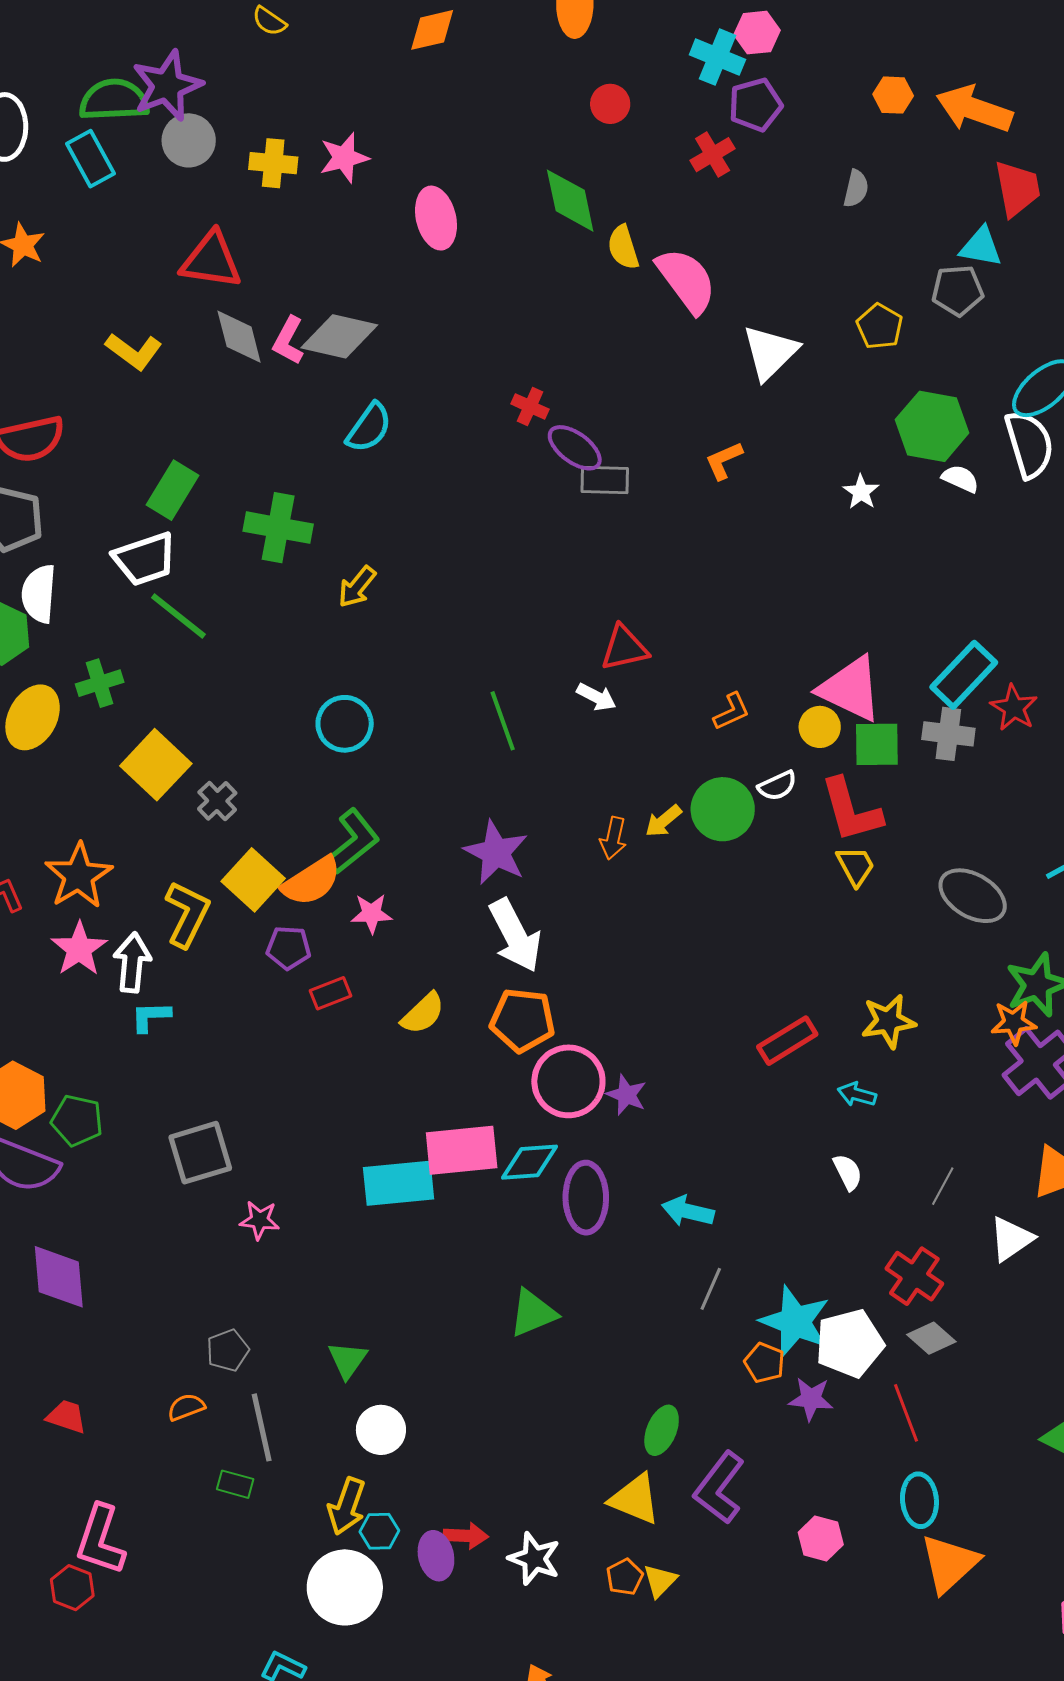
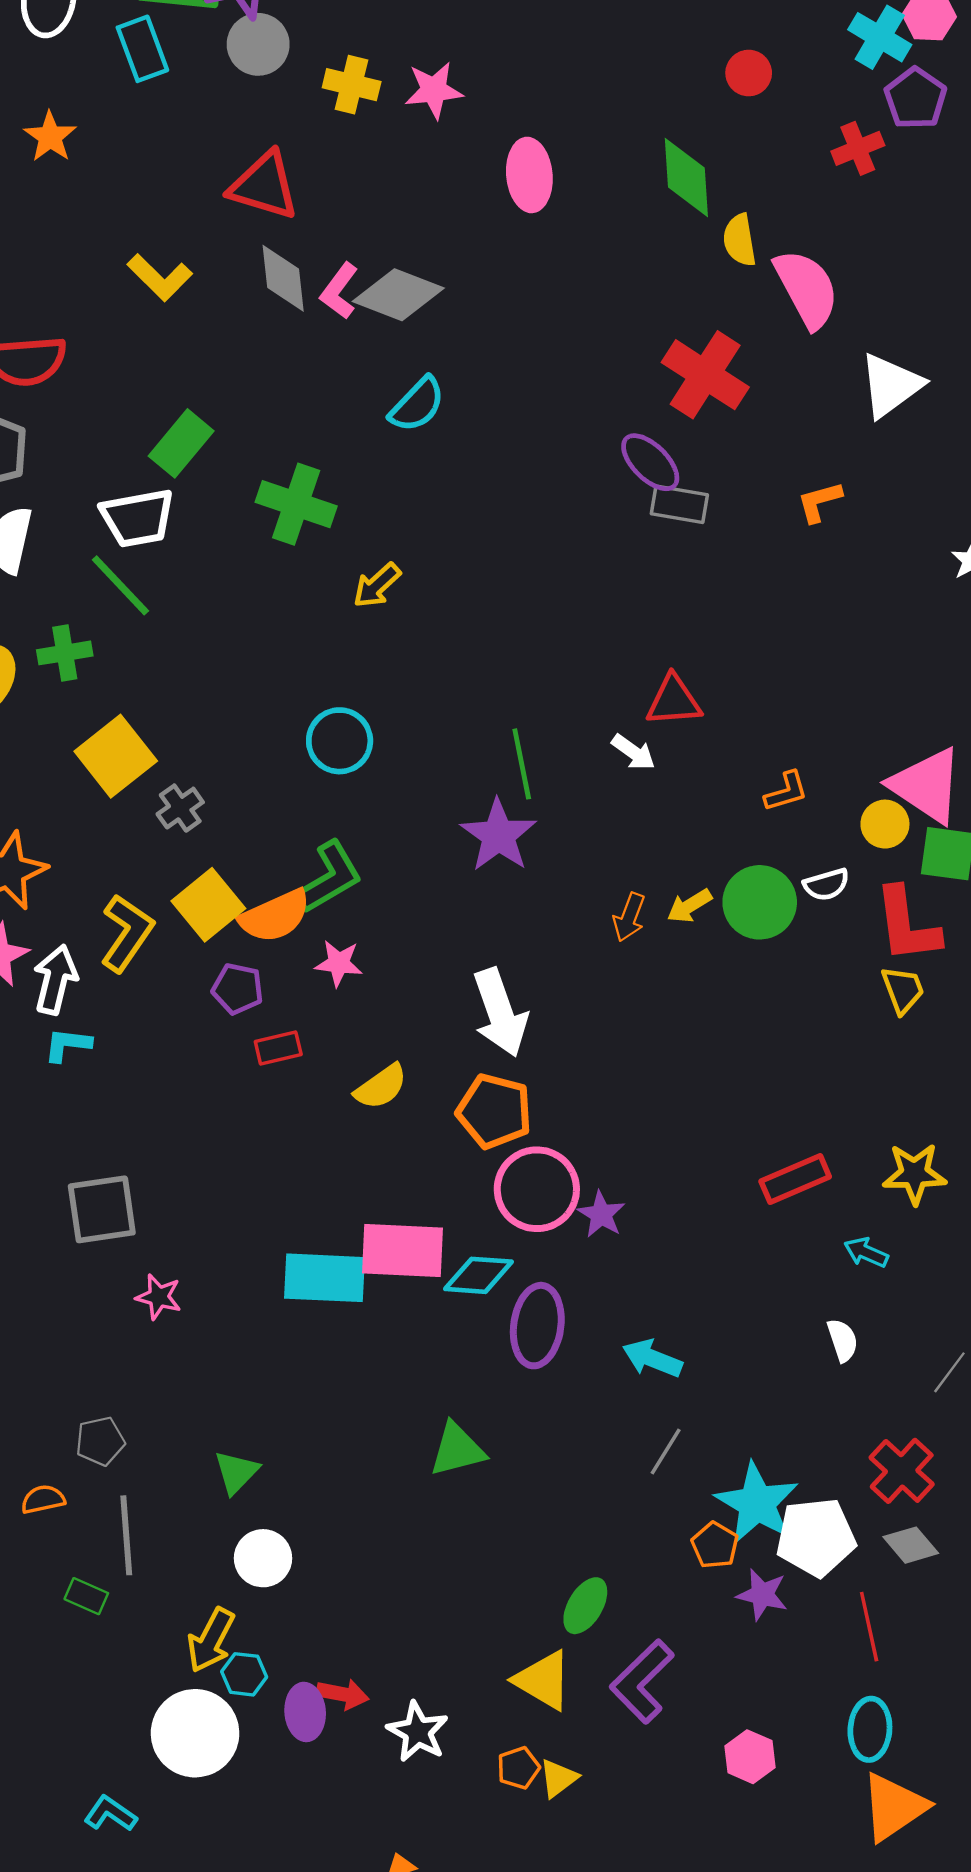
purple pentagon: (756, 105) -> (915, 98), turned -30
red cross: (530, 407) -> (705, 375), moved, size x2.0
green line: (178, 616) -> (120, 585), moved
purple star: (496, 853) -> (498, 835), moved

